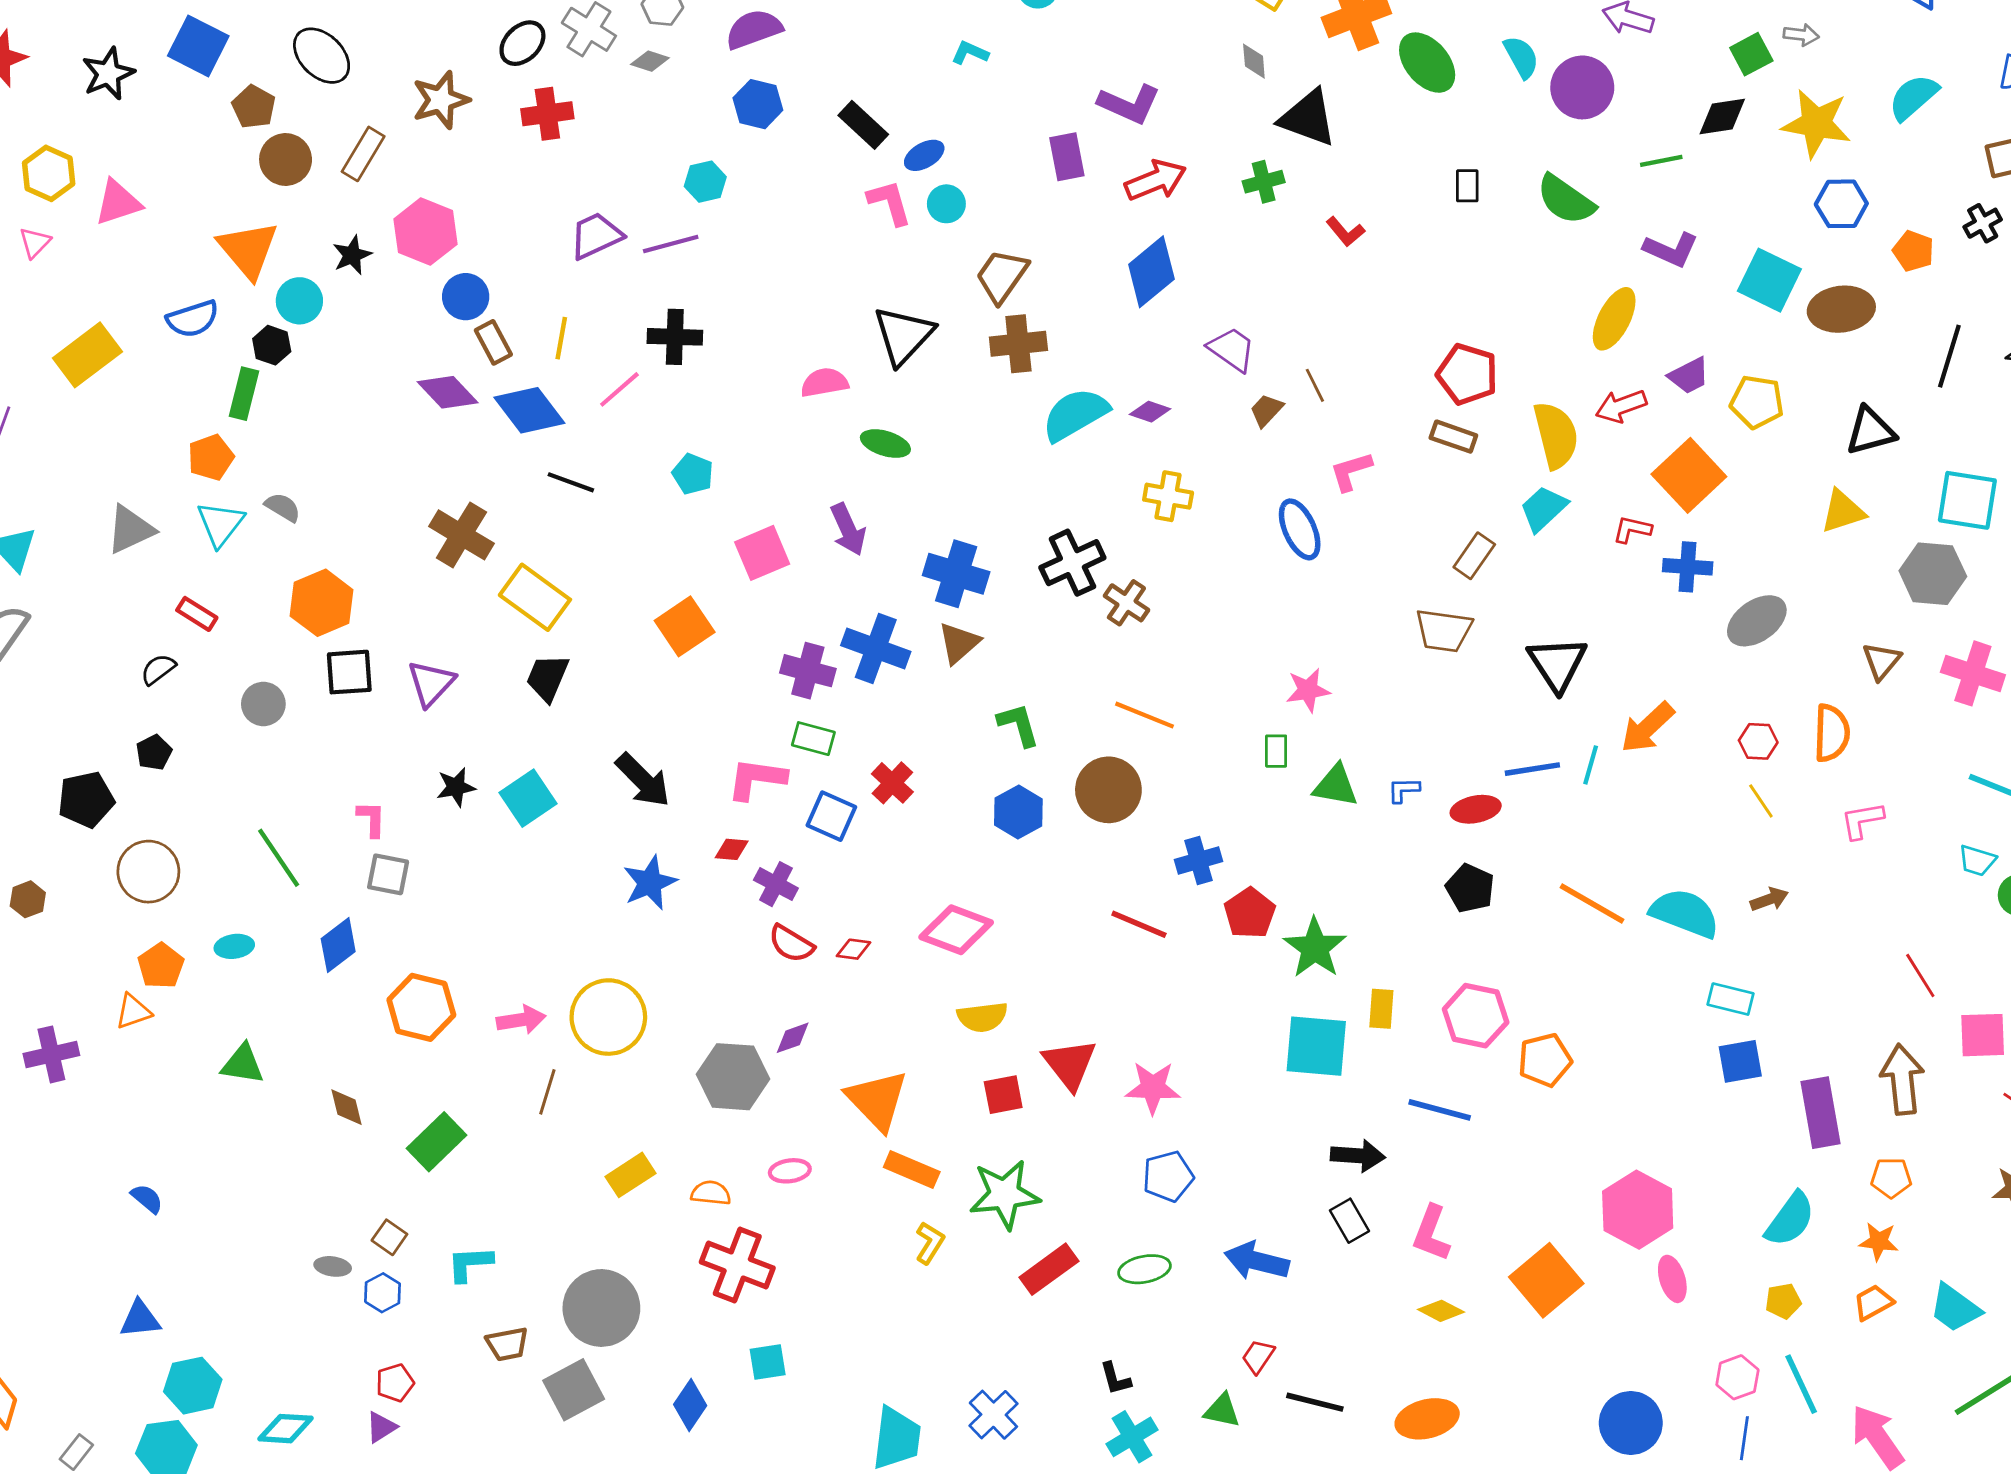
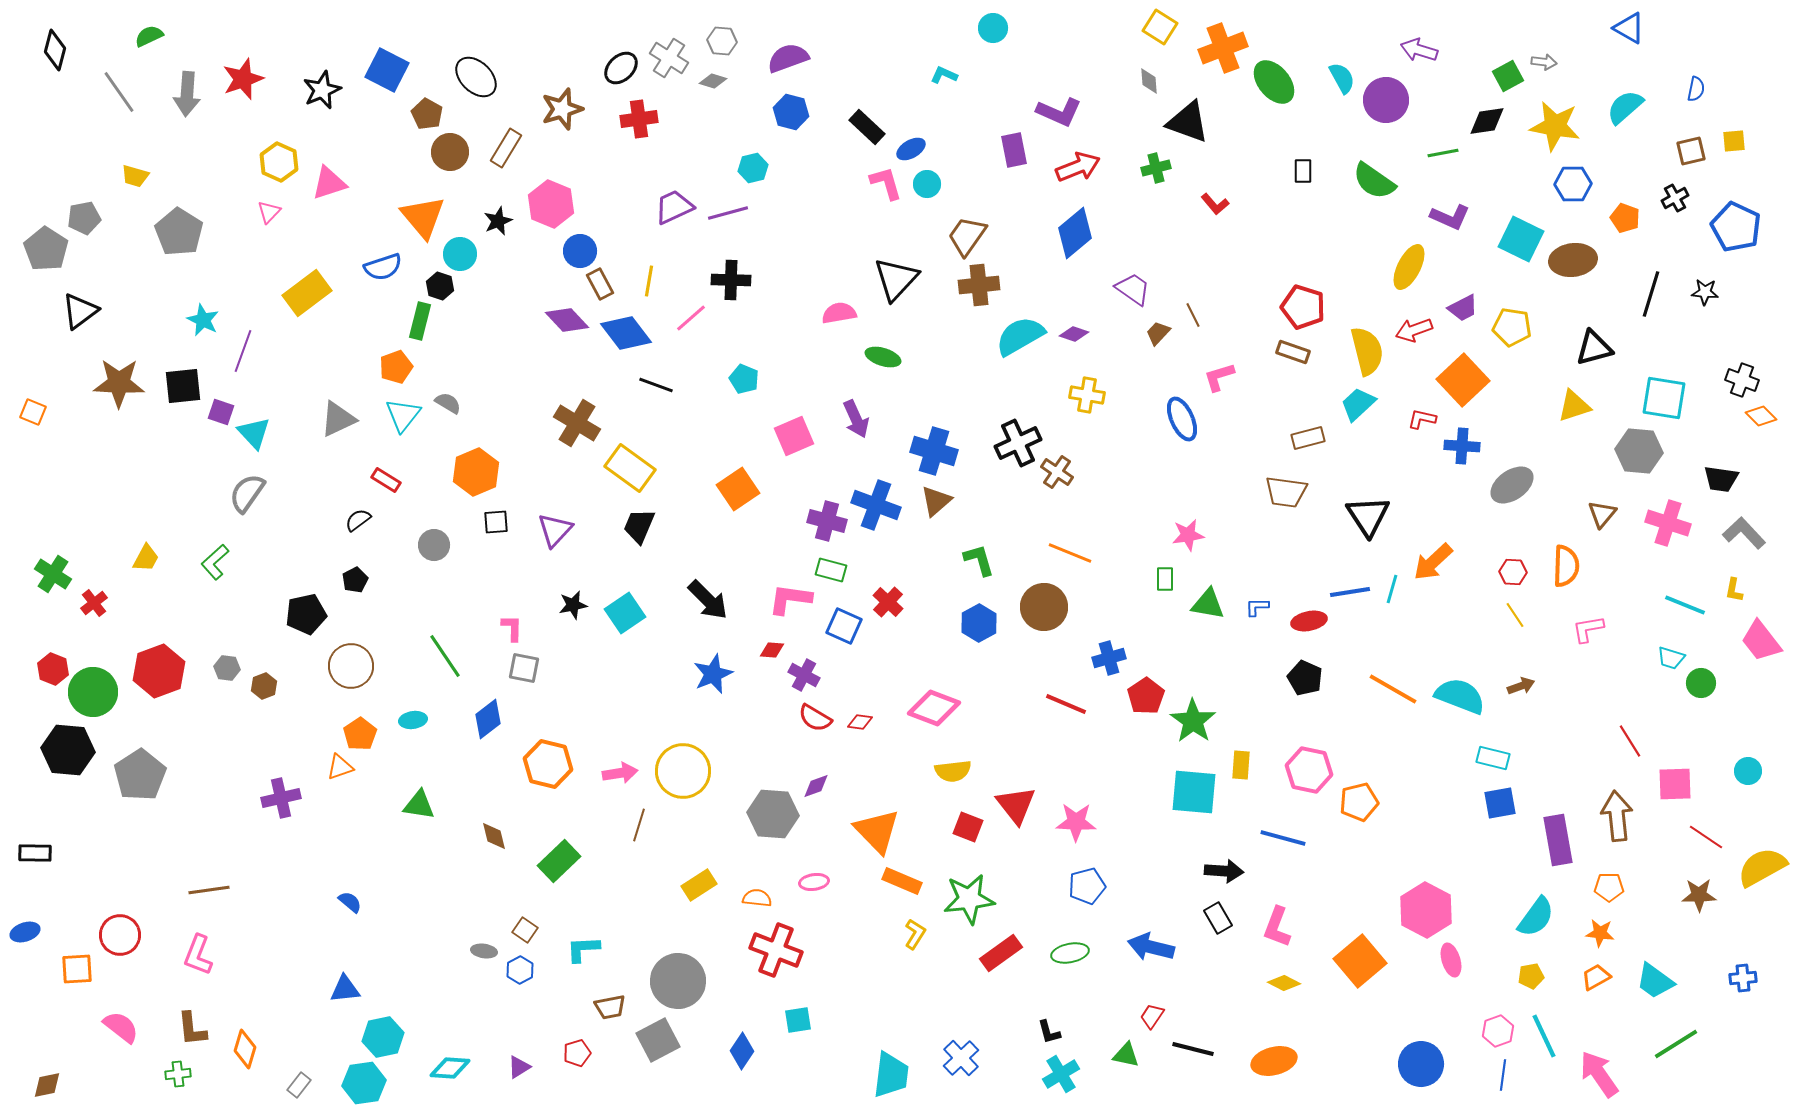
brown rectangle: (1474, 556) -> (1308, 438), turned 40
black square: (349, 672) -> (496, 522), size x0.7
red square: (1003, 1095) -> (968, 827), turned 32
red pentagon: (395, 1383) -> (577, 1053), moved

